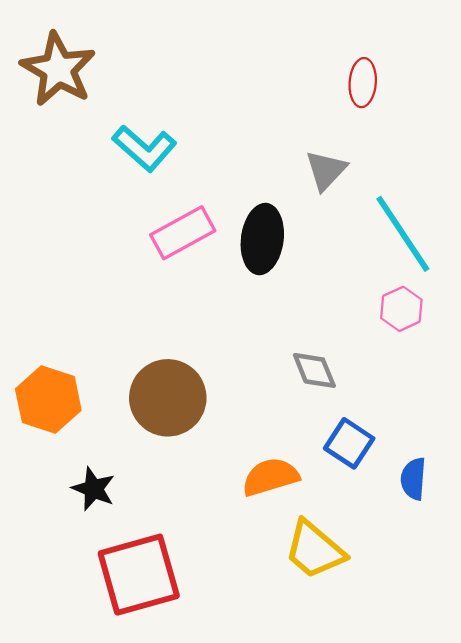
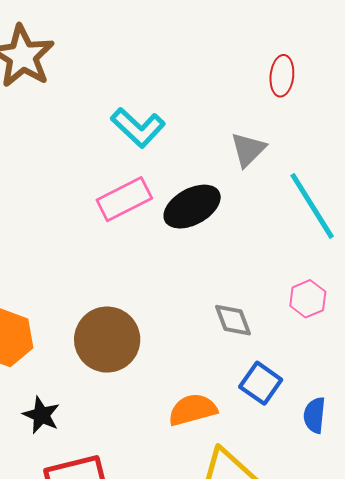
cyan L-shape: (144, 148) -> (138, 127), moved
black ellipse: (262, 239) -> (192, 207), turned 52
pink hexagon: (401, 309) -> (308, 299), moved

